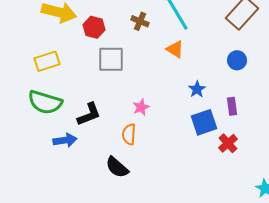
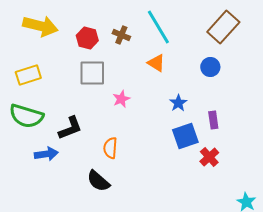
red hexagon: (94, 27) -> (87, 38), moved
blue circle: (237, 60) -> (210, 67), moved
pink star: (141, 107) -> (121, 99), moved

